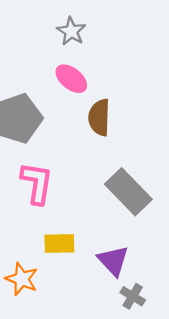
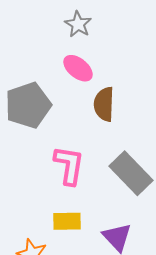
pink L-shape: (37, 183) -> (69, 165), moved

